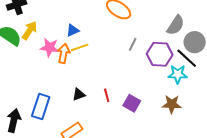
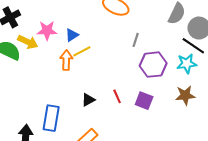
yellow arrow: (30, 30) -> (28, 42), turned 90
pink star: (50, 47) -> (47, 31), moved
purple hexagon: (160, 54) -> (153, 65), moved

